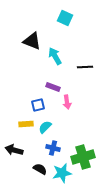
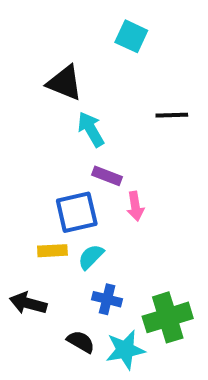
cyan arrow: (55, 56) -> (91, 129), moved
black line: (85, 67) -> (172, 115), moved
blue square: (38, 105) -> (77, 212), size x1.5

